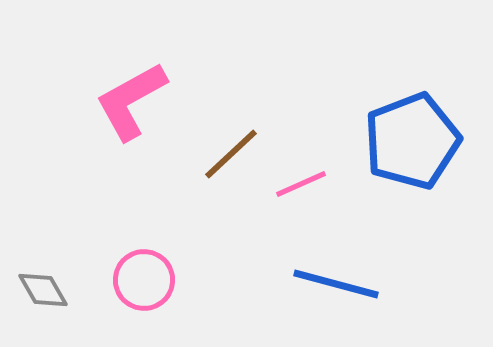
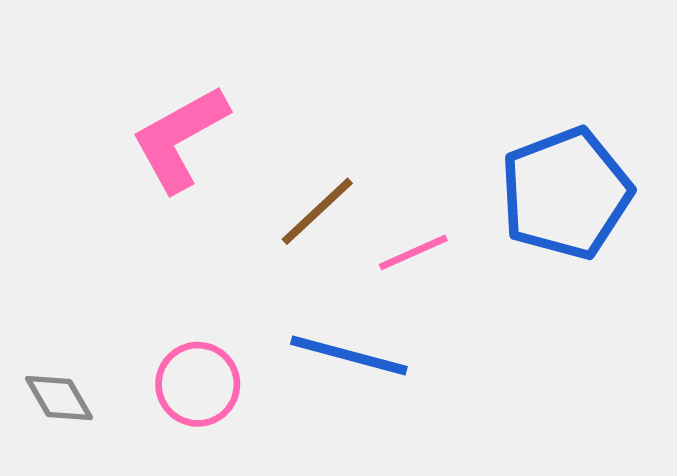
blue line: (336, 284) -> (349, 355), moved

